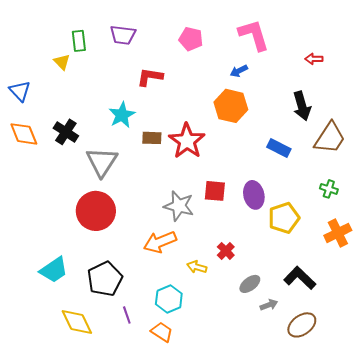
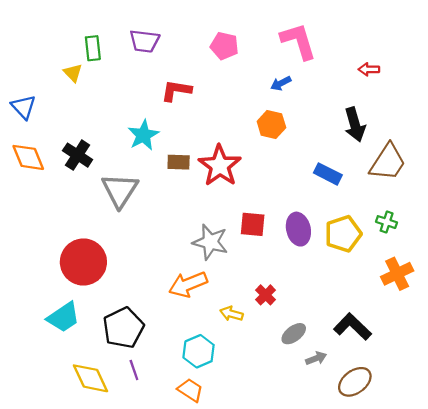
orange hexagon: (231, 106) -> (271, 125), size x0.7
red circle: (96, 211) -> (83, 262), moved
yellow pentagon: (284, 218) -> (343, 234), moved
purple line: (127, 315) -> (134, 370), moved

